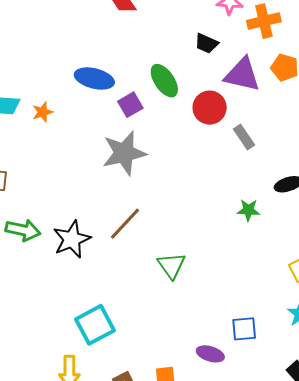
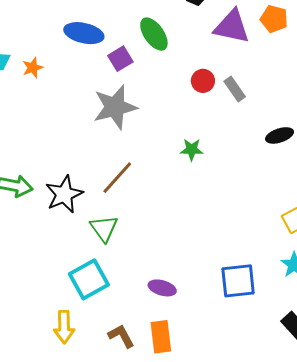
red circle: (210, 108) -> (203, 81), moved, size x0.7
green star: (248, 210) -> (192, 150), moved
green triangle: (171, 265) -> (104, 228), moved
blue square: (244, 329) -> (238, 281), size x1.4
purple ellipse: (210, 354) -> (162, 288), moved

